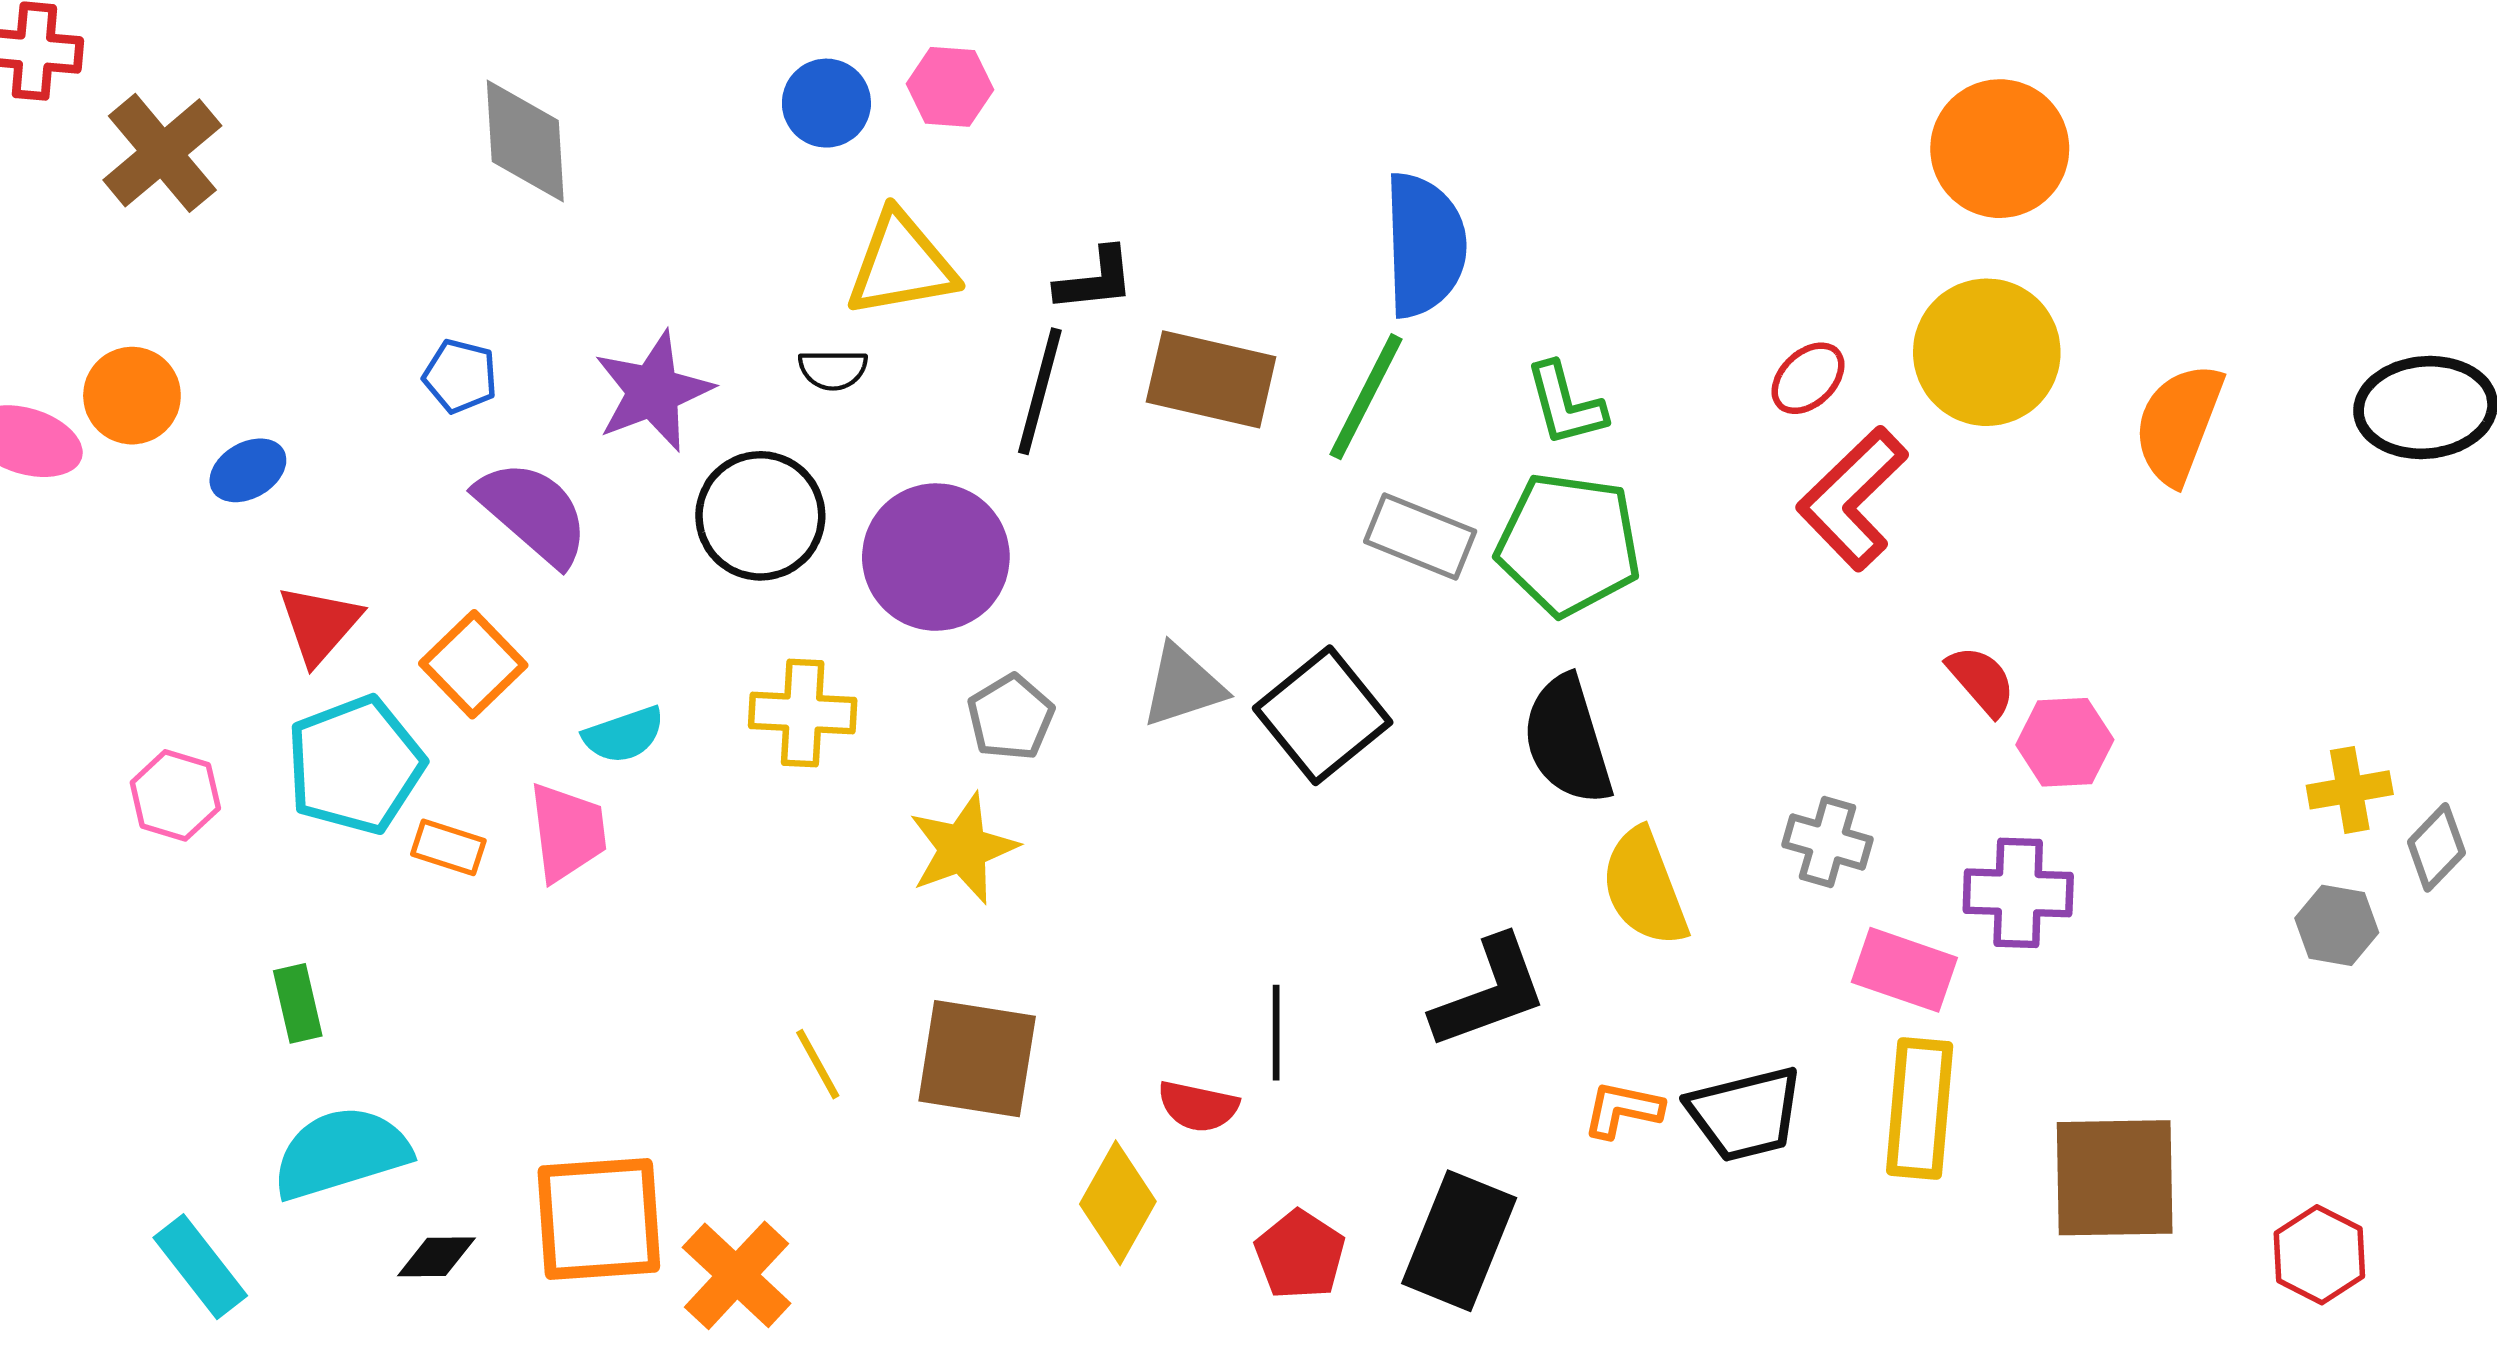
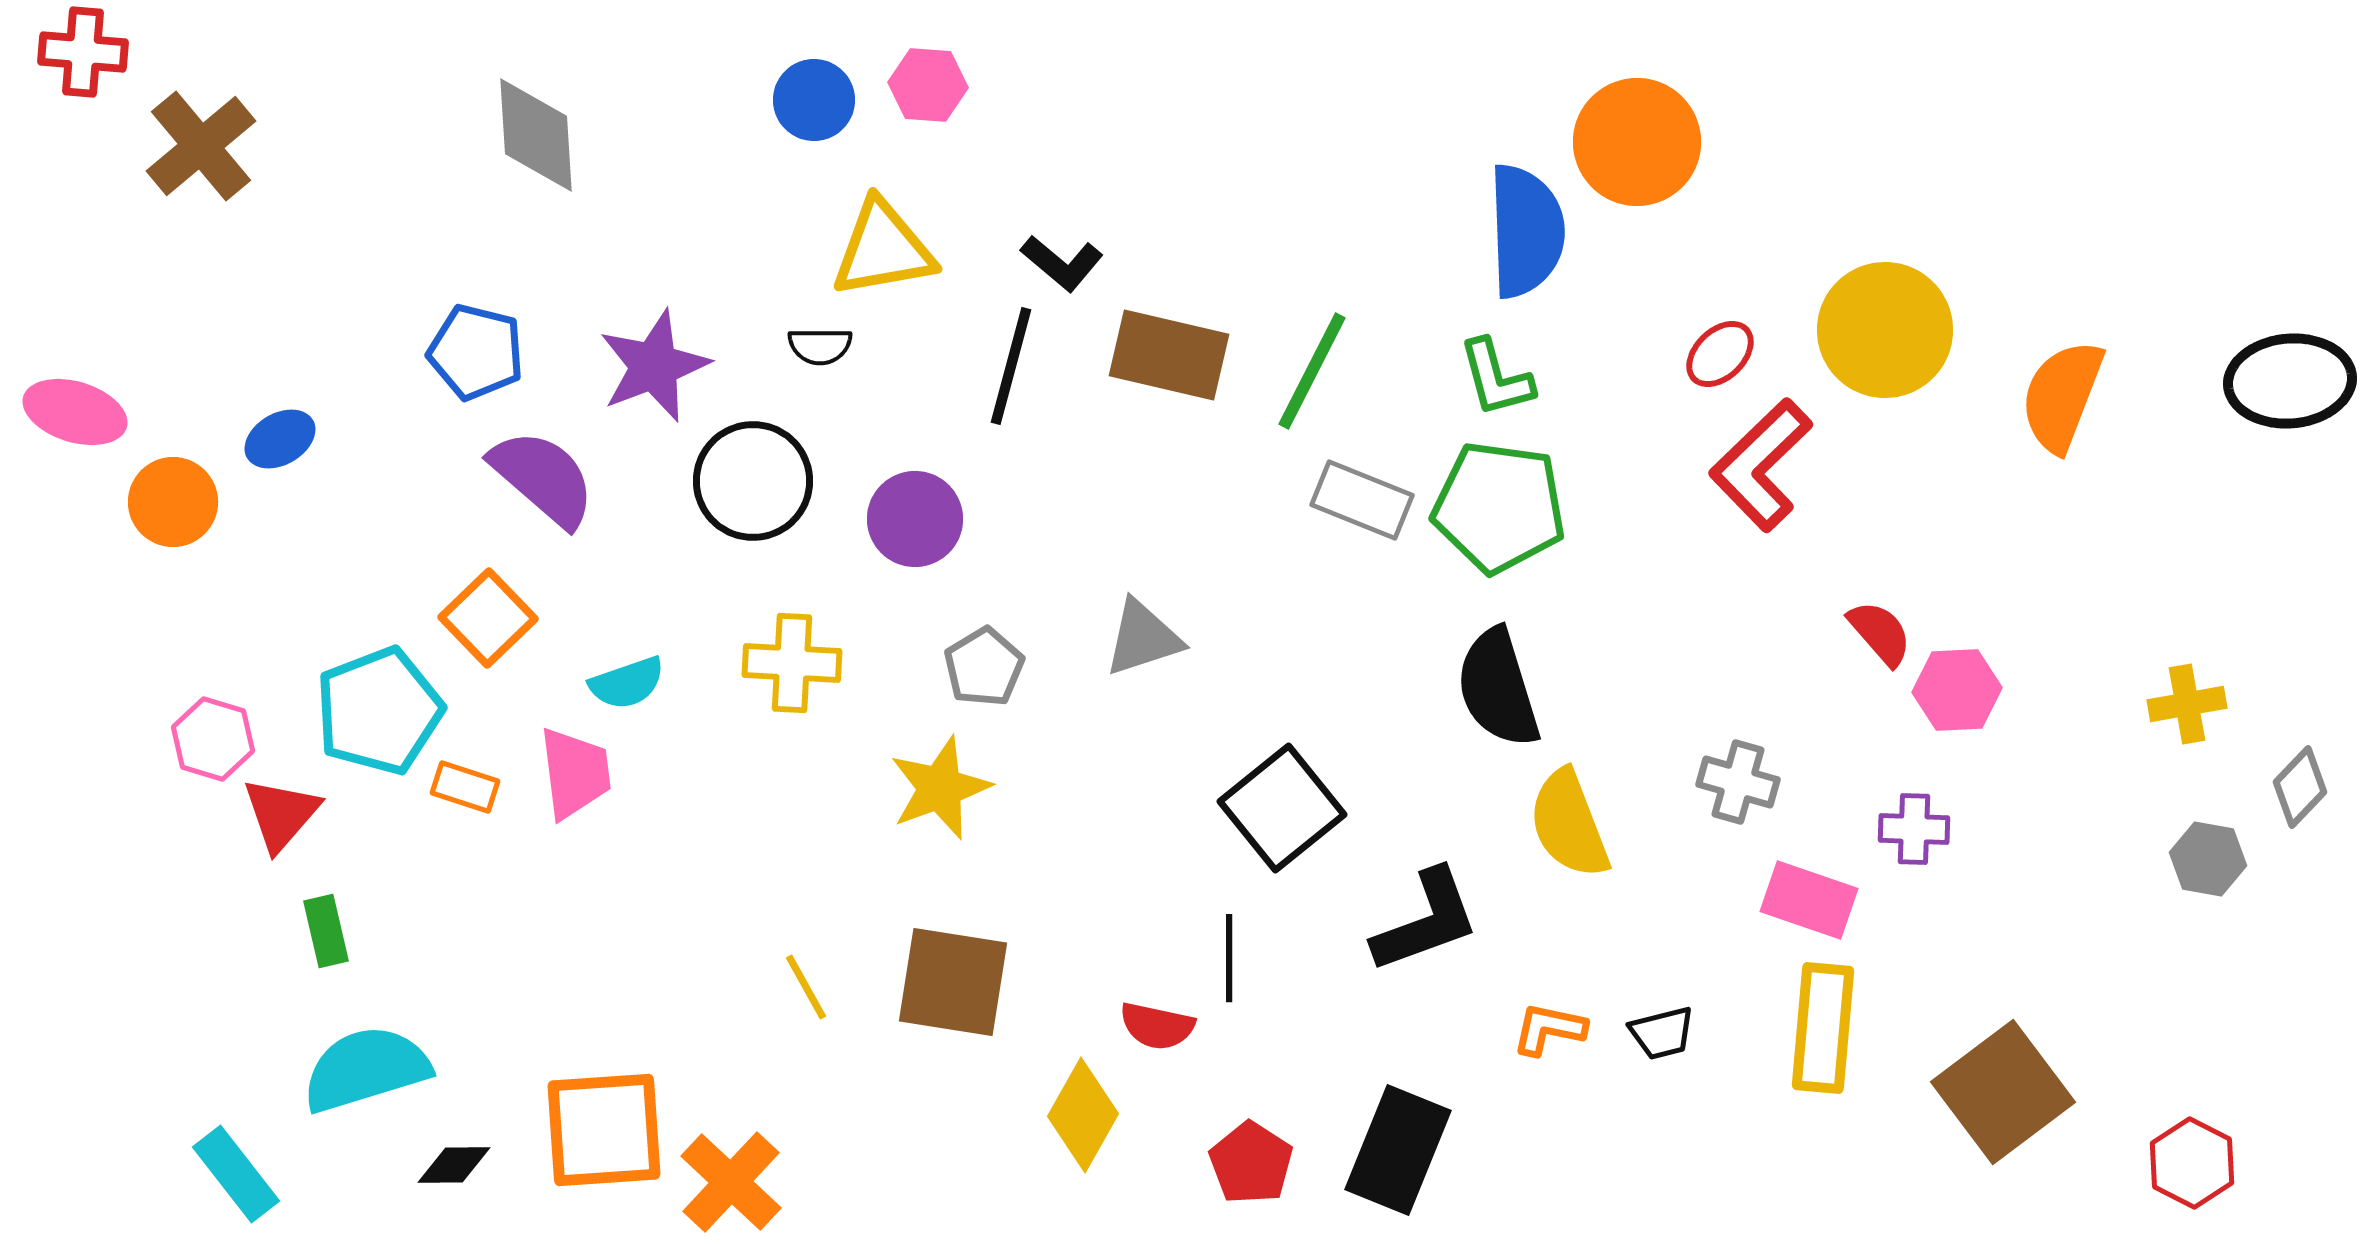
orange circle: (2000, 149) -> (1637, 142), moved
blue semicircle: (1424, 245) -> (1526, 231), moved
black L-shape: (1095, 280) -> (1062, 263), turned 46
blue pentagon: (460, 376) -> (476, 352), size x1.4
orange circle: (132, 396) -> (173, 502), moved
purple circle: (936, 557) -> (915, 519), size x0.7
red triangle: (319, 624) -> (281, 814), moved
black square: (1323, 715) -> (1282, 808), moved
yellow cross: (2350, 790) -> (2187, 704), moved
purple cross: (2018, 893) -> (1914, 829), size x0.7
black trapezoid: (1745, 1114) -> (1662, 1033), size x0.6
brown square: (2115, 1178) -> (2003, 1092), turned -36

